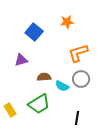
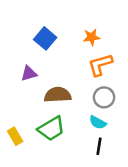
orange star: (67, 22) -> (91, 37), moved
brown semicircle: (44, 77) -> (58, 95), size x1.5
cyan semicircle: (62, 86) -> (98, 122), moved

